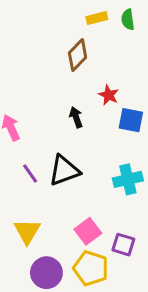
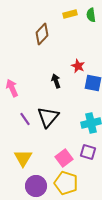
brown diamond: (78, 55) -> (42, 34), moved
black triangle: (64, 171) -> (48, 117), turned -30
purple square: (123, 245) -> (88, 152), moved

